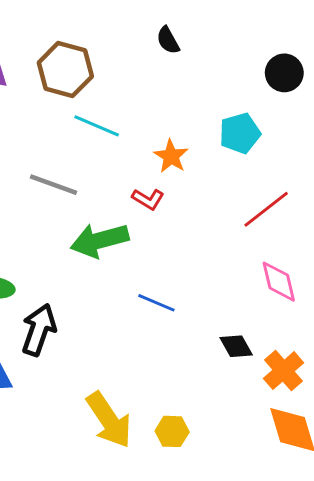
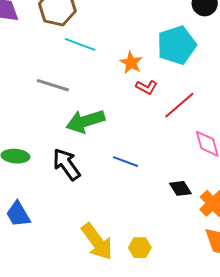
cyan pentagon: (240, 133) -> (177, 45), size x1.4
red L-shape: (148, 199) -> (146, 87), moved
red line: (266, 209) -> (179, 105), moved
black arrow: (39, 330) -> (66, 164), moved, turned -52

